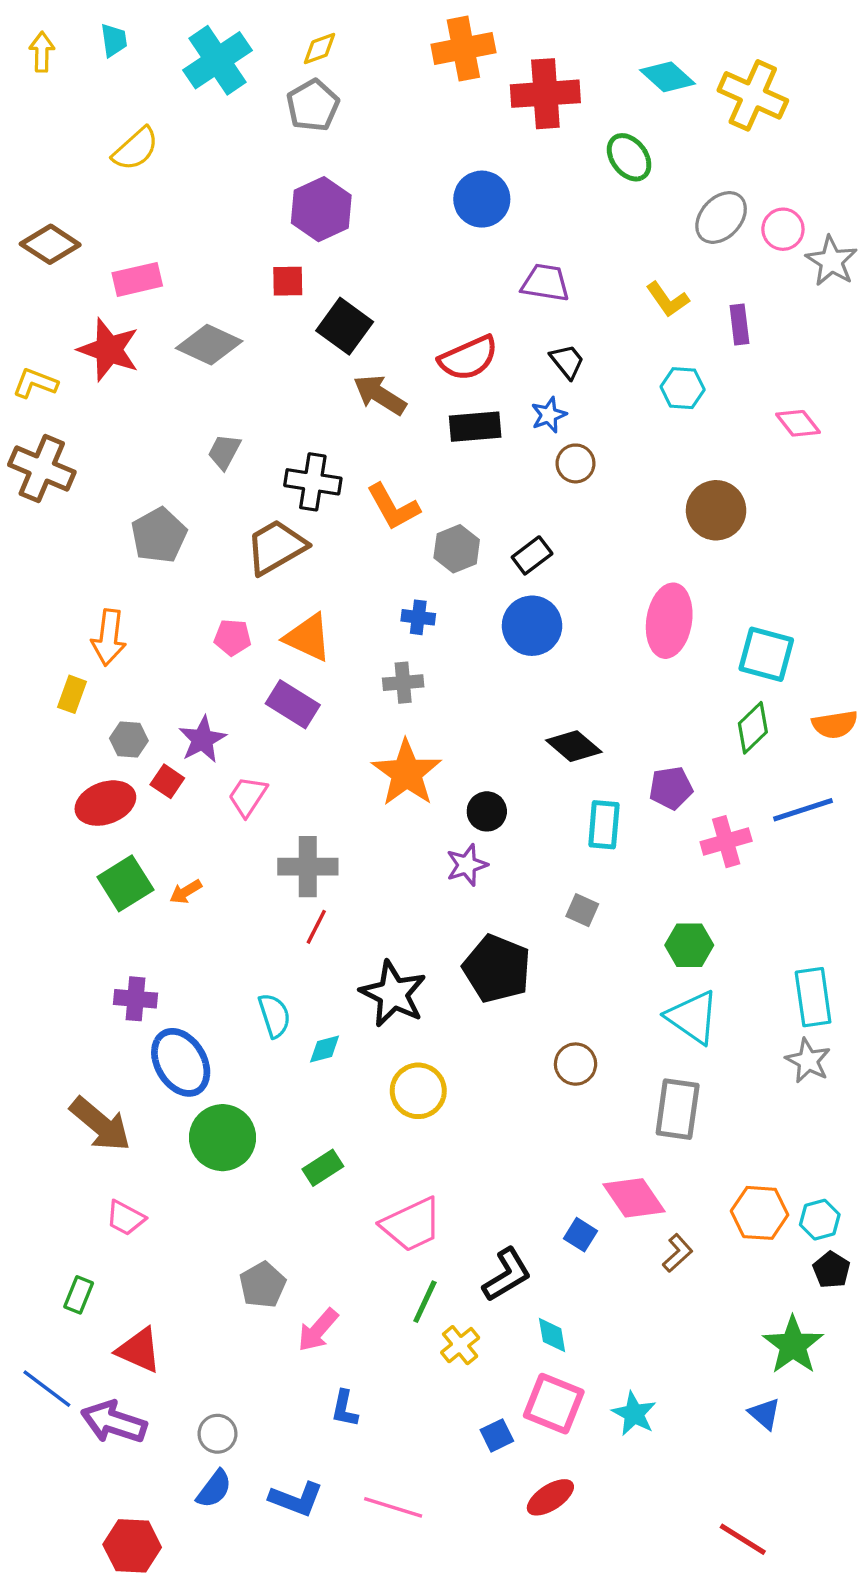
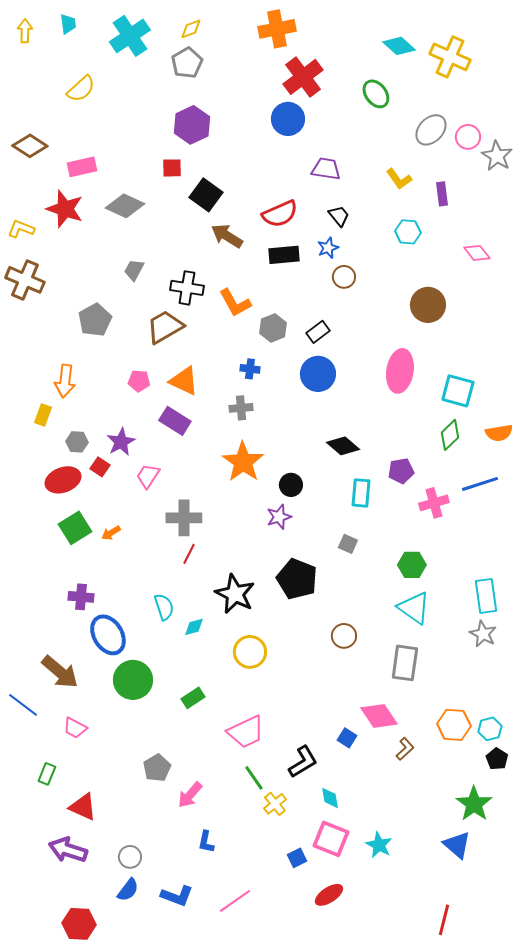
red cross: (545, 94) -> (303, 77), moved, turned -33
green line: (425, 1302) -> (254, 778), turned -60
blue line: (47, 1389) -> (23, 705), moved
blue triangle: (765, 1414) -> (457, 845), size x1.4
pink line: (393, 1507) -> (235, 901), turned -52
red line: (743, 1539) -> (444, 920), turned 72

